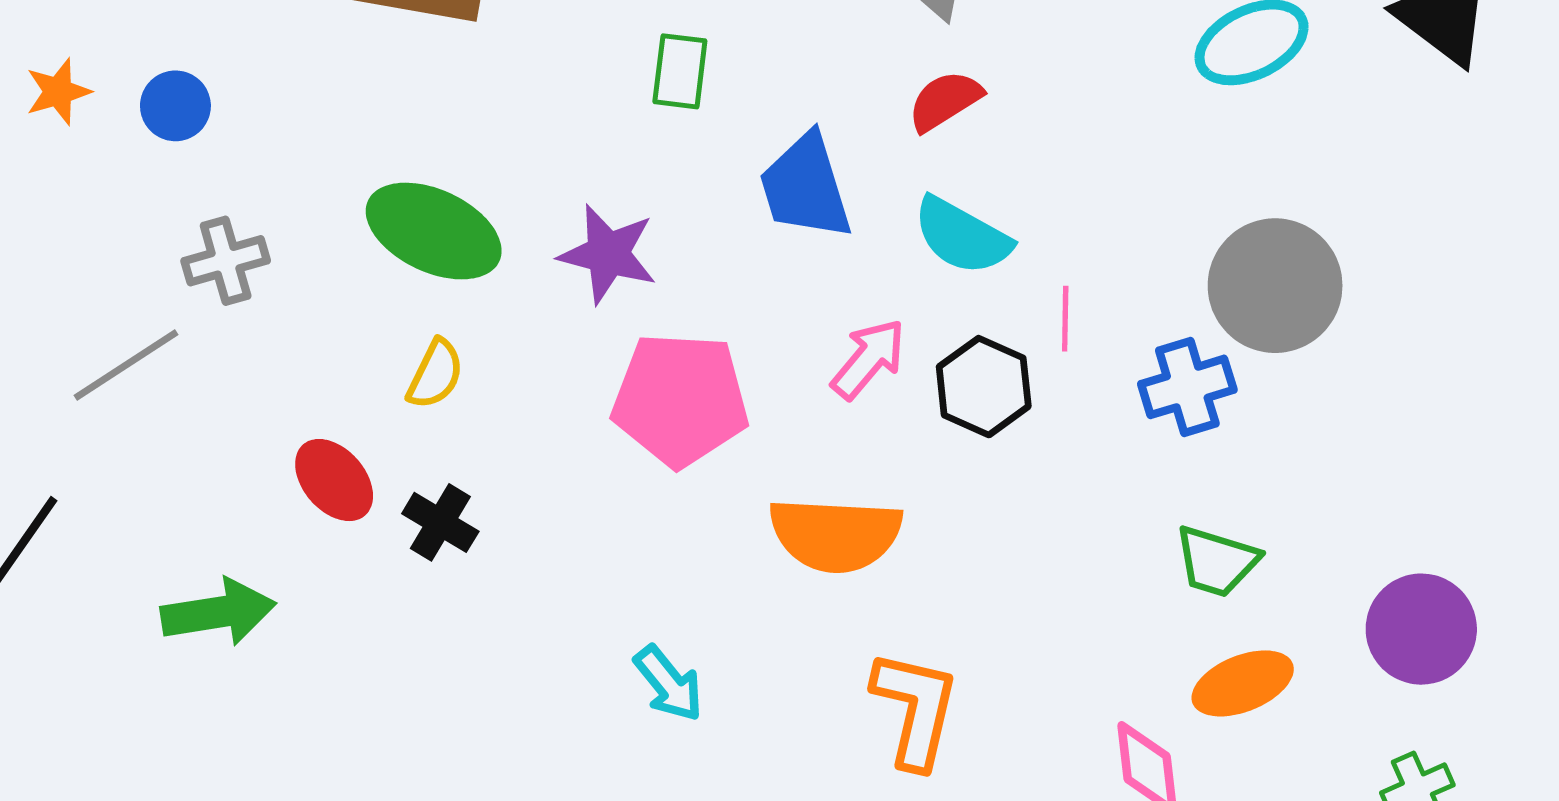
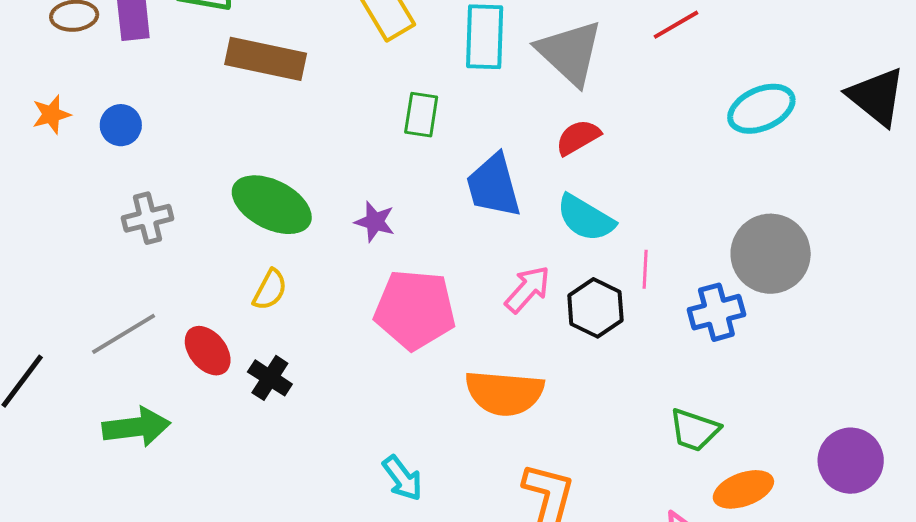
purple star: (608, 254) -> (375, 222), size x0.7
gray line: (126, 365) -> (124, 334), moved
green trapezoid: (1217, 561) -> (694, 430), moved

